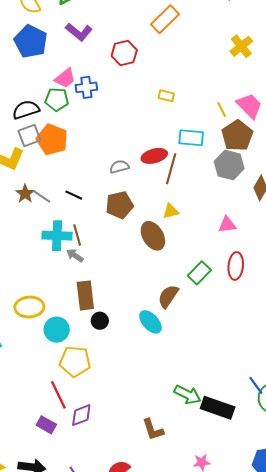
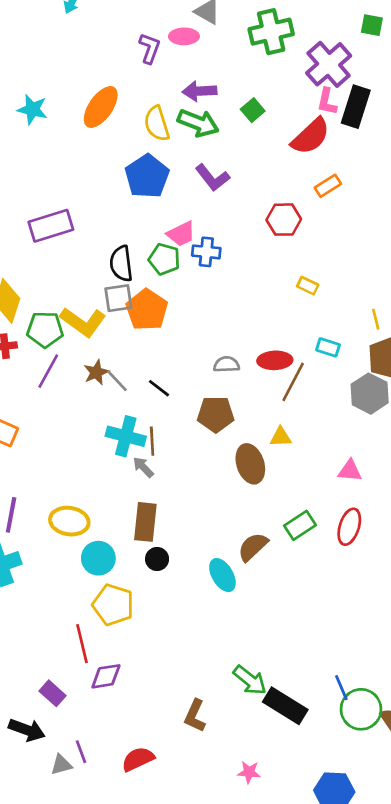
orange rectangle: (165, 19) -> (328, 186), size x0.7
red hexagon: (124, 53) -> (284, 220), moved
black semicircle: (26, 110) -> (121, 264), turned -92
cyan rectangle: (191, 138) -> (328, 347), size x0.7
purple rectangle: (46, 425) -> (53, 693), moved
brown L-shape: (153, 430) -> (195, 716), turned 30

